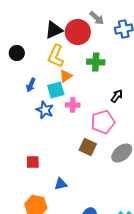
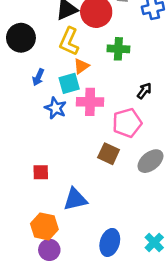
black circle: (17, 53) -> (21, 38), size x1.5
pink cross: (73, 105) -> (90, 102), size x1.5
blue triangle: (61, 184) -> (75, 199), size x1.5

